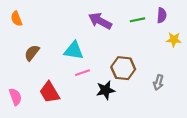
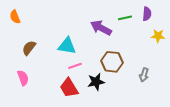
purple arrow: (100, 21) -> (101, 28), moved
red trapezoid: (49, 92) -> (69, 88), moved
pink semicircle: (15, 97) -> (23, 78), moved

